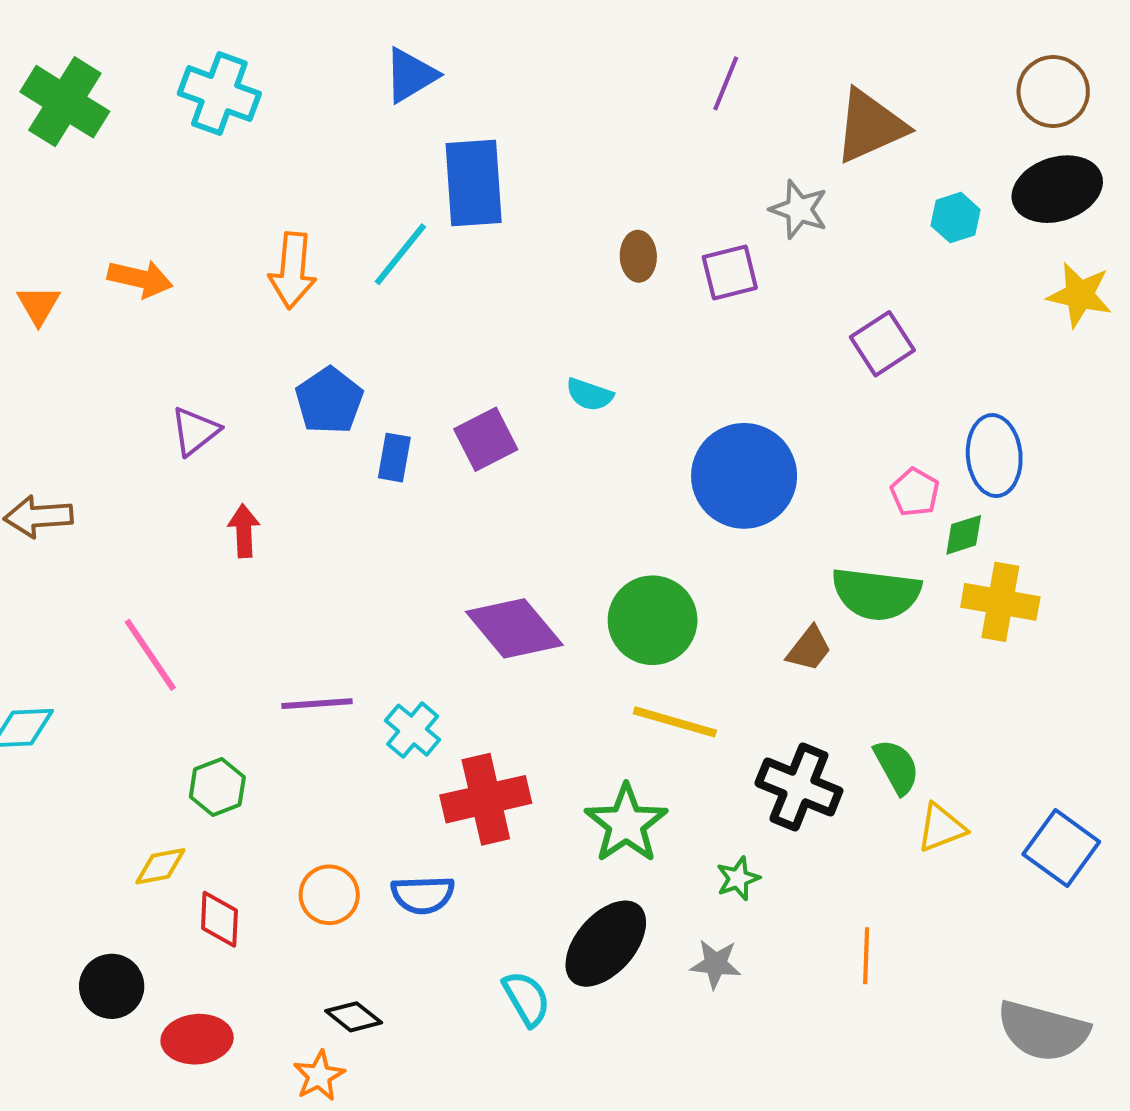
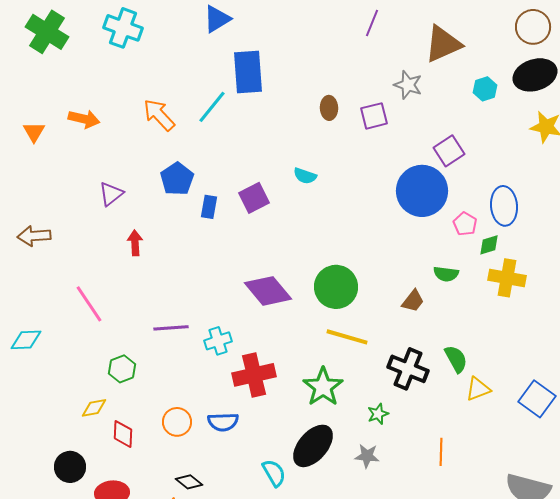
orange arrow: (293, 270) -> (159, 115), turned 132
blue circle: (744, 476) -> (422, 191), moved
green semicircle: (876, 594) -> (446, 274), size x0.6
cyan cross: (413, 730) -> (218, 341), turned 32

